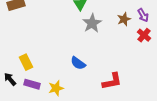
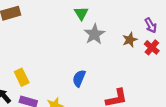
brown star: (124, 19) -> (130, 40), moved
blue semicircle: (78, 63) -> (79, 78), turned 77

